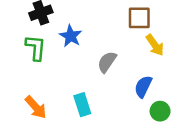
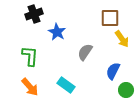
green L-shape: (36, 48) -> (30, 56), moved
cyan rectangle: (82, 105) -> (66, 85), turned -36

